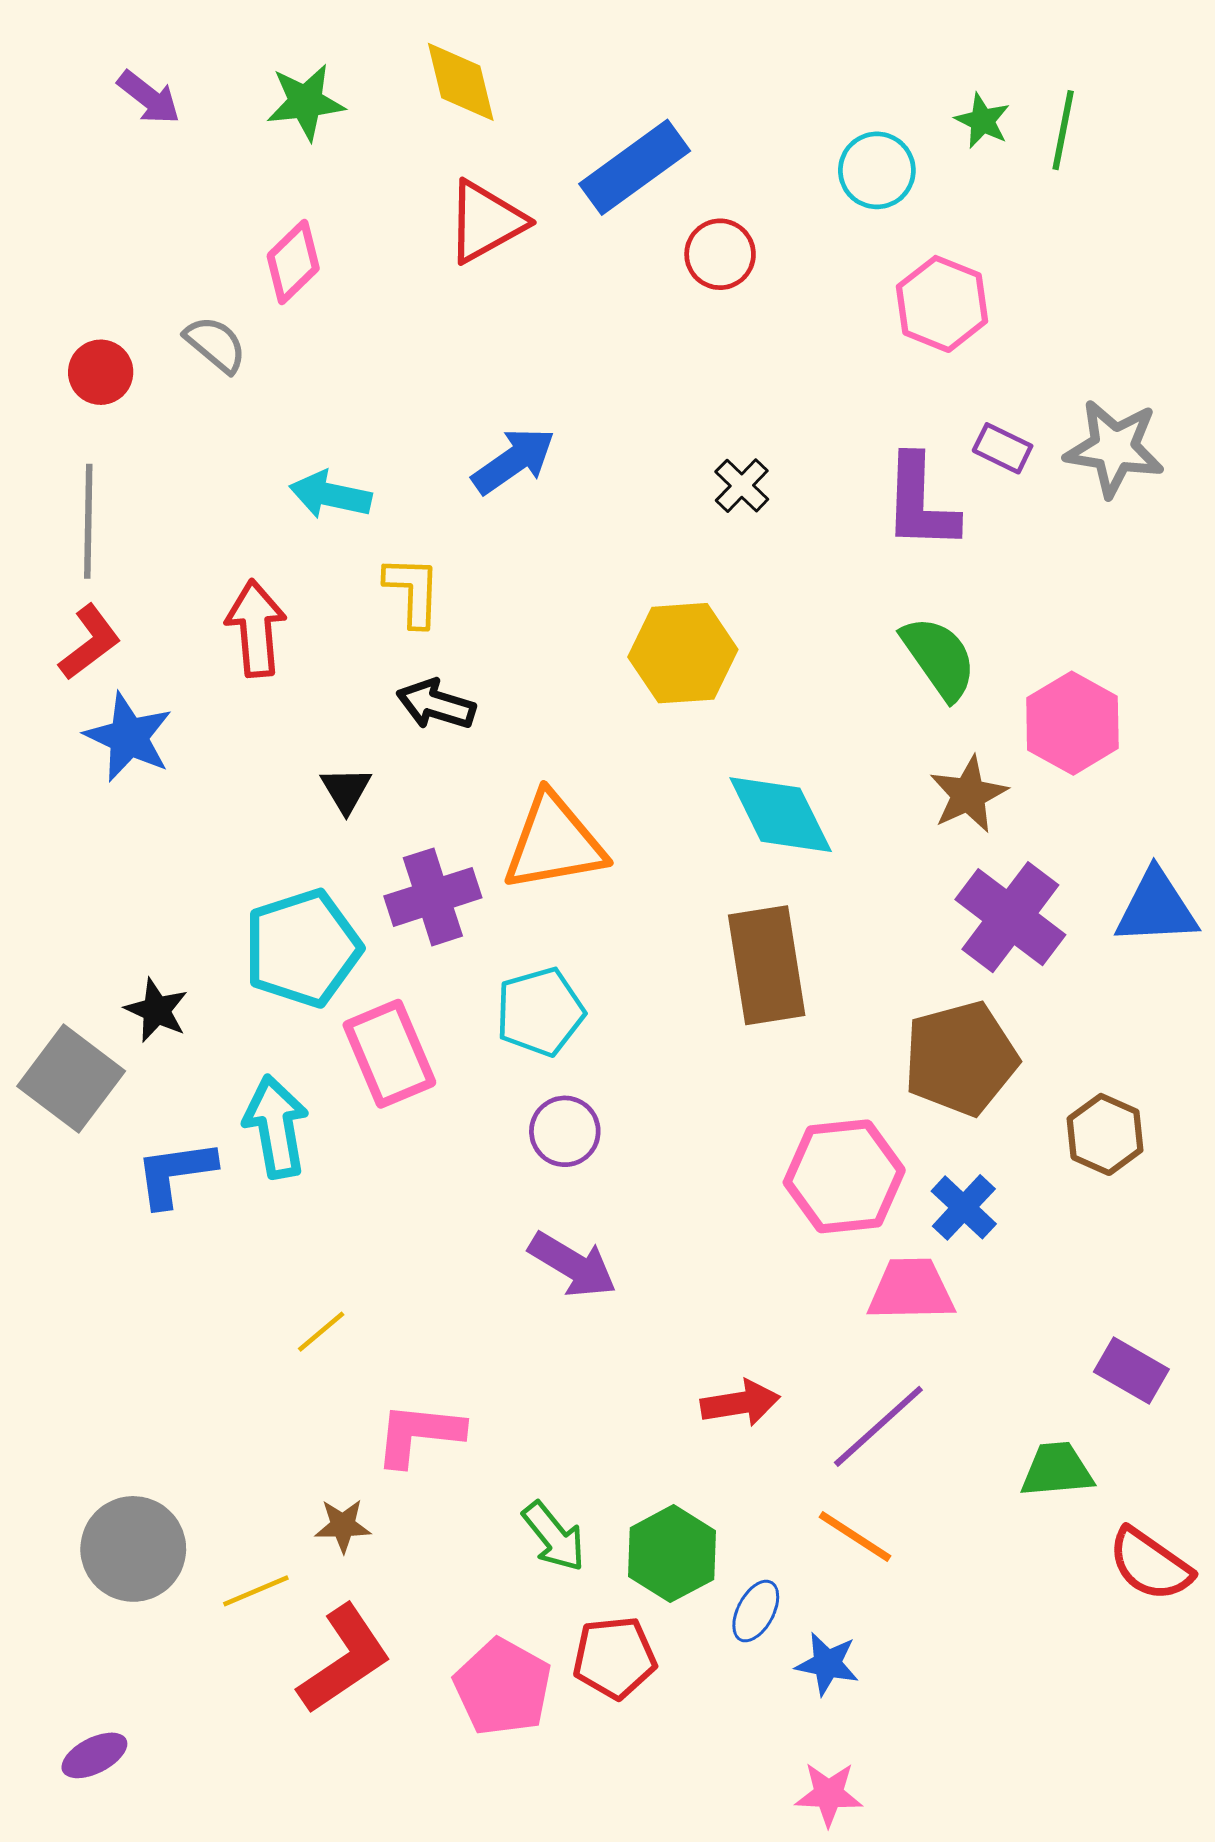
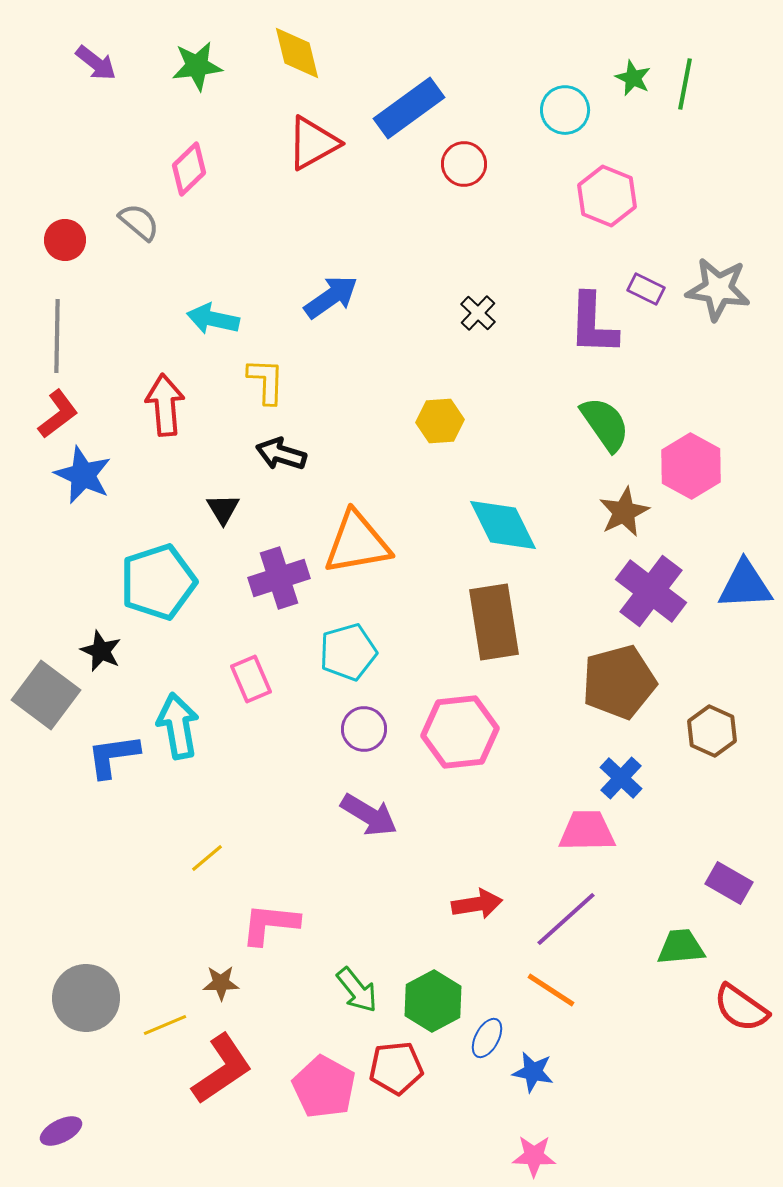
yellow hexagon: (683, 653) -> (440, 421), size x0.7
cyan pentagon: (302, 948) -> (158, 582), moved
pink rectangle: (389, 1054) -> (251, 679), size x0.7
pink hexagon: (844, 1176) -> (460, 732), moved

